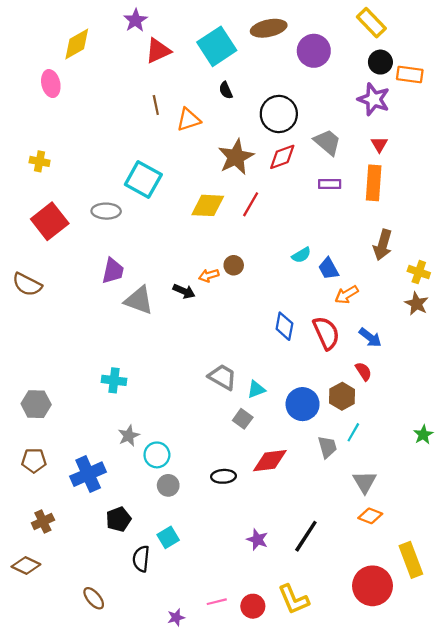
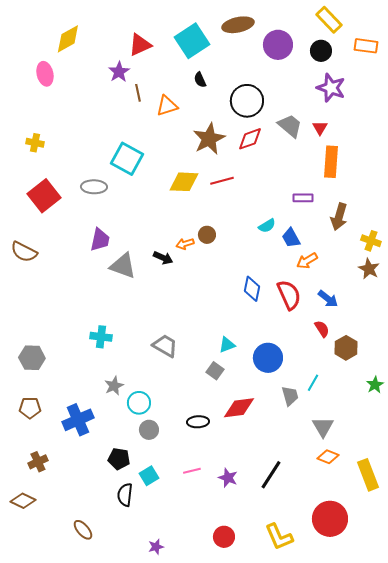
purple star: (135, 20) -> (119, 72), moved
black circle: (380, 62) -> (321, 51), moved
orange rectangle: (410, 74) -> (366, 46), moved
red triangle: (379, 144) -> (320, 128), moved
purple rectangle: (330, 184) -> (303, 198), moved
red line: (251, 204) -> (222, 181), turned 45
gray trapezoid: (222, 377) -> (165, 346), moved
brown hexagon: (342, 396) -> (346, 348), moved
black pentagon: (119, 519) -> (119, 459), moved, turned 30
yellow rectangle: (411, 560) -> (368, 475), moved
yellow L-shape: (293, 599) -> (279, 537), moved
pink line: (217, 602) -> (192, 471), moved

